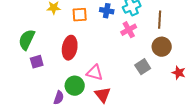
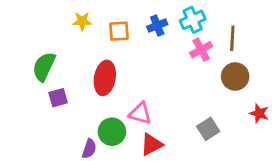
blue cross: (107, 11) -> (157, 26), turned -32
pink cross: (129, 30) -> (201, 50), moved
gray square: (143, 67) -> (208, 129), moved
red triangle: (103, 95) -> (152, 144), turned 42

